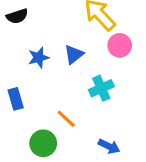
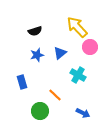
black semicircle: (17, 16) -> (35, 31), moved
cyan cross: (101, 88) -> (78, 75), turned -35

